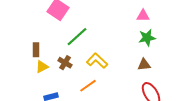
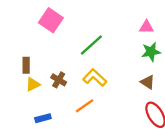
green line: (77, 37) -> (91, 45), moved
brown triangle: (144, 65) -> (148, 82), turned 40

